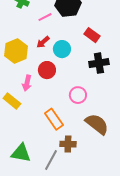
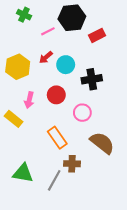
red rectangle: (92, 35) -> (97, 35), moved, turned -63
black cross: (99, 63) -> (92, 79), moved
red circle: (47, 70) -> (56, 95), moved

